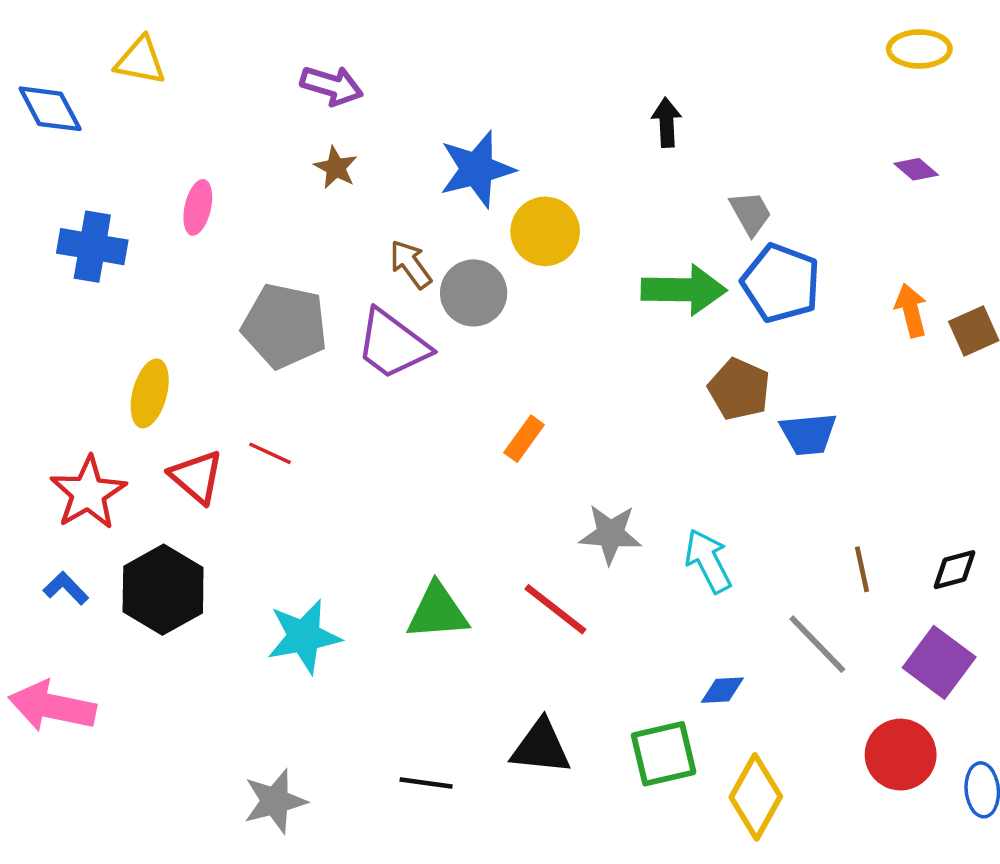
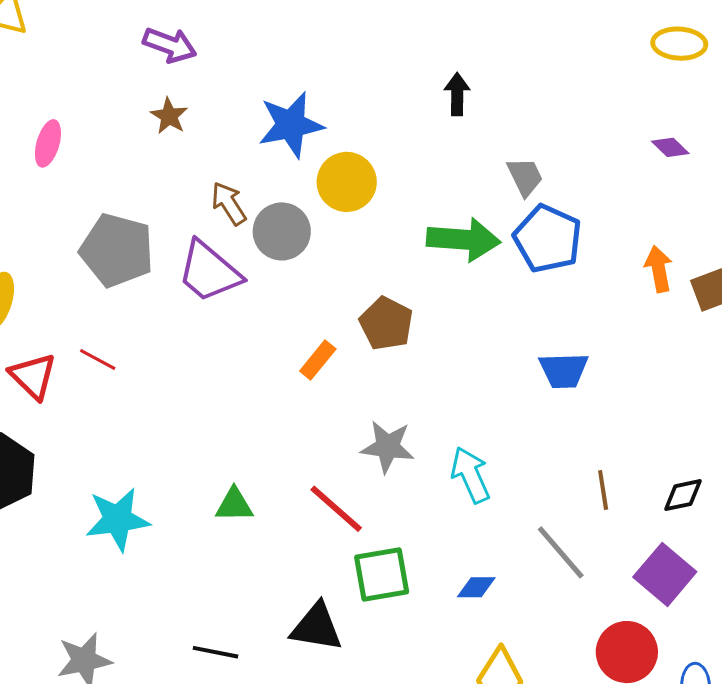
brown pentagon: (739, 389) -> (386, 324), moved
green triangle: (437, 612) -> (234, 505), size x0.7
green square: (664, 754) -> (382, 575), moved

